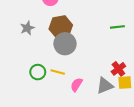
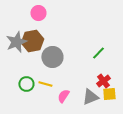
brown hexagon: (61, 27) -> (32, 41), moved
green line: (117, 27) -> (98, 53), moved, turned -40
gray star: (27, 28) -> (16, 42), size x1.5

